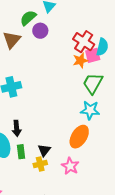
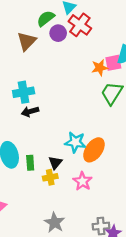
red cross: (84, 42) -> (80, 25), moved
cyan star: (90, 110) -> (75, 142), moved
black arrow: (17, 128) -> (30, 111), moved, turned 77

